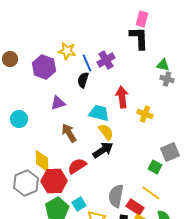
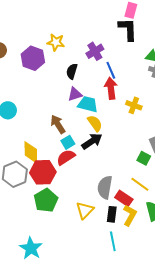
blue line: (87, 63) -> (111, 70), moved
purple triangle: (58, 103) -> (75, 94), moved
cyan square: (79, 204) -> (68, 142), moved

